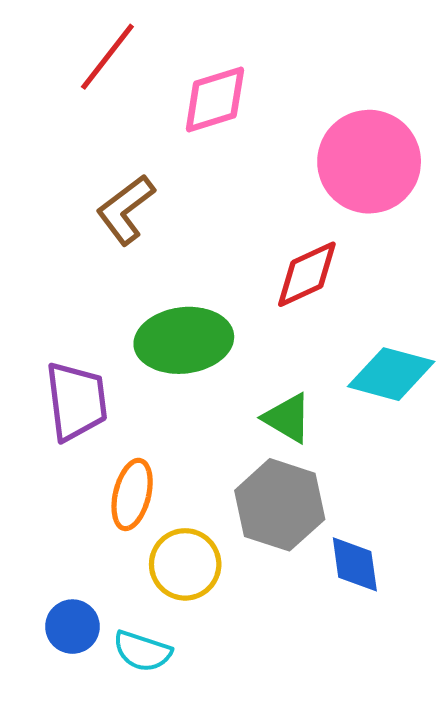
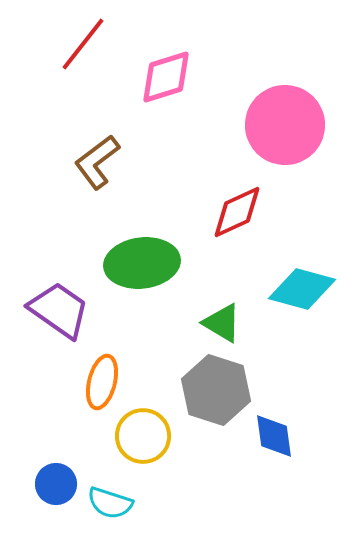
purple trapezoid: (76, 401) -> (59, 310), turned -48

